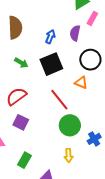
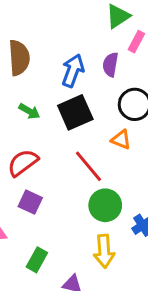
blue arrow: (50, 37) -> (73, 71), size x1.5
yellow arrow: (69, 155) -> (104, 251), size x1.5

